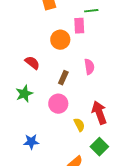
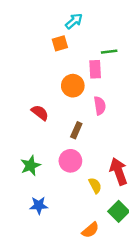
pink semicircle: (89, 67) -> (100, 106), moved
green star: (24, 94) -> (31, 166), moved

